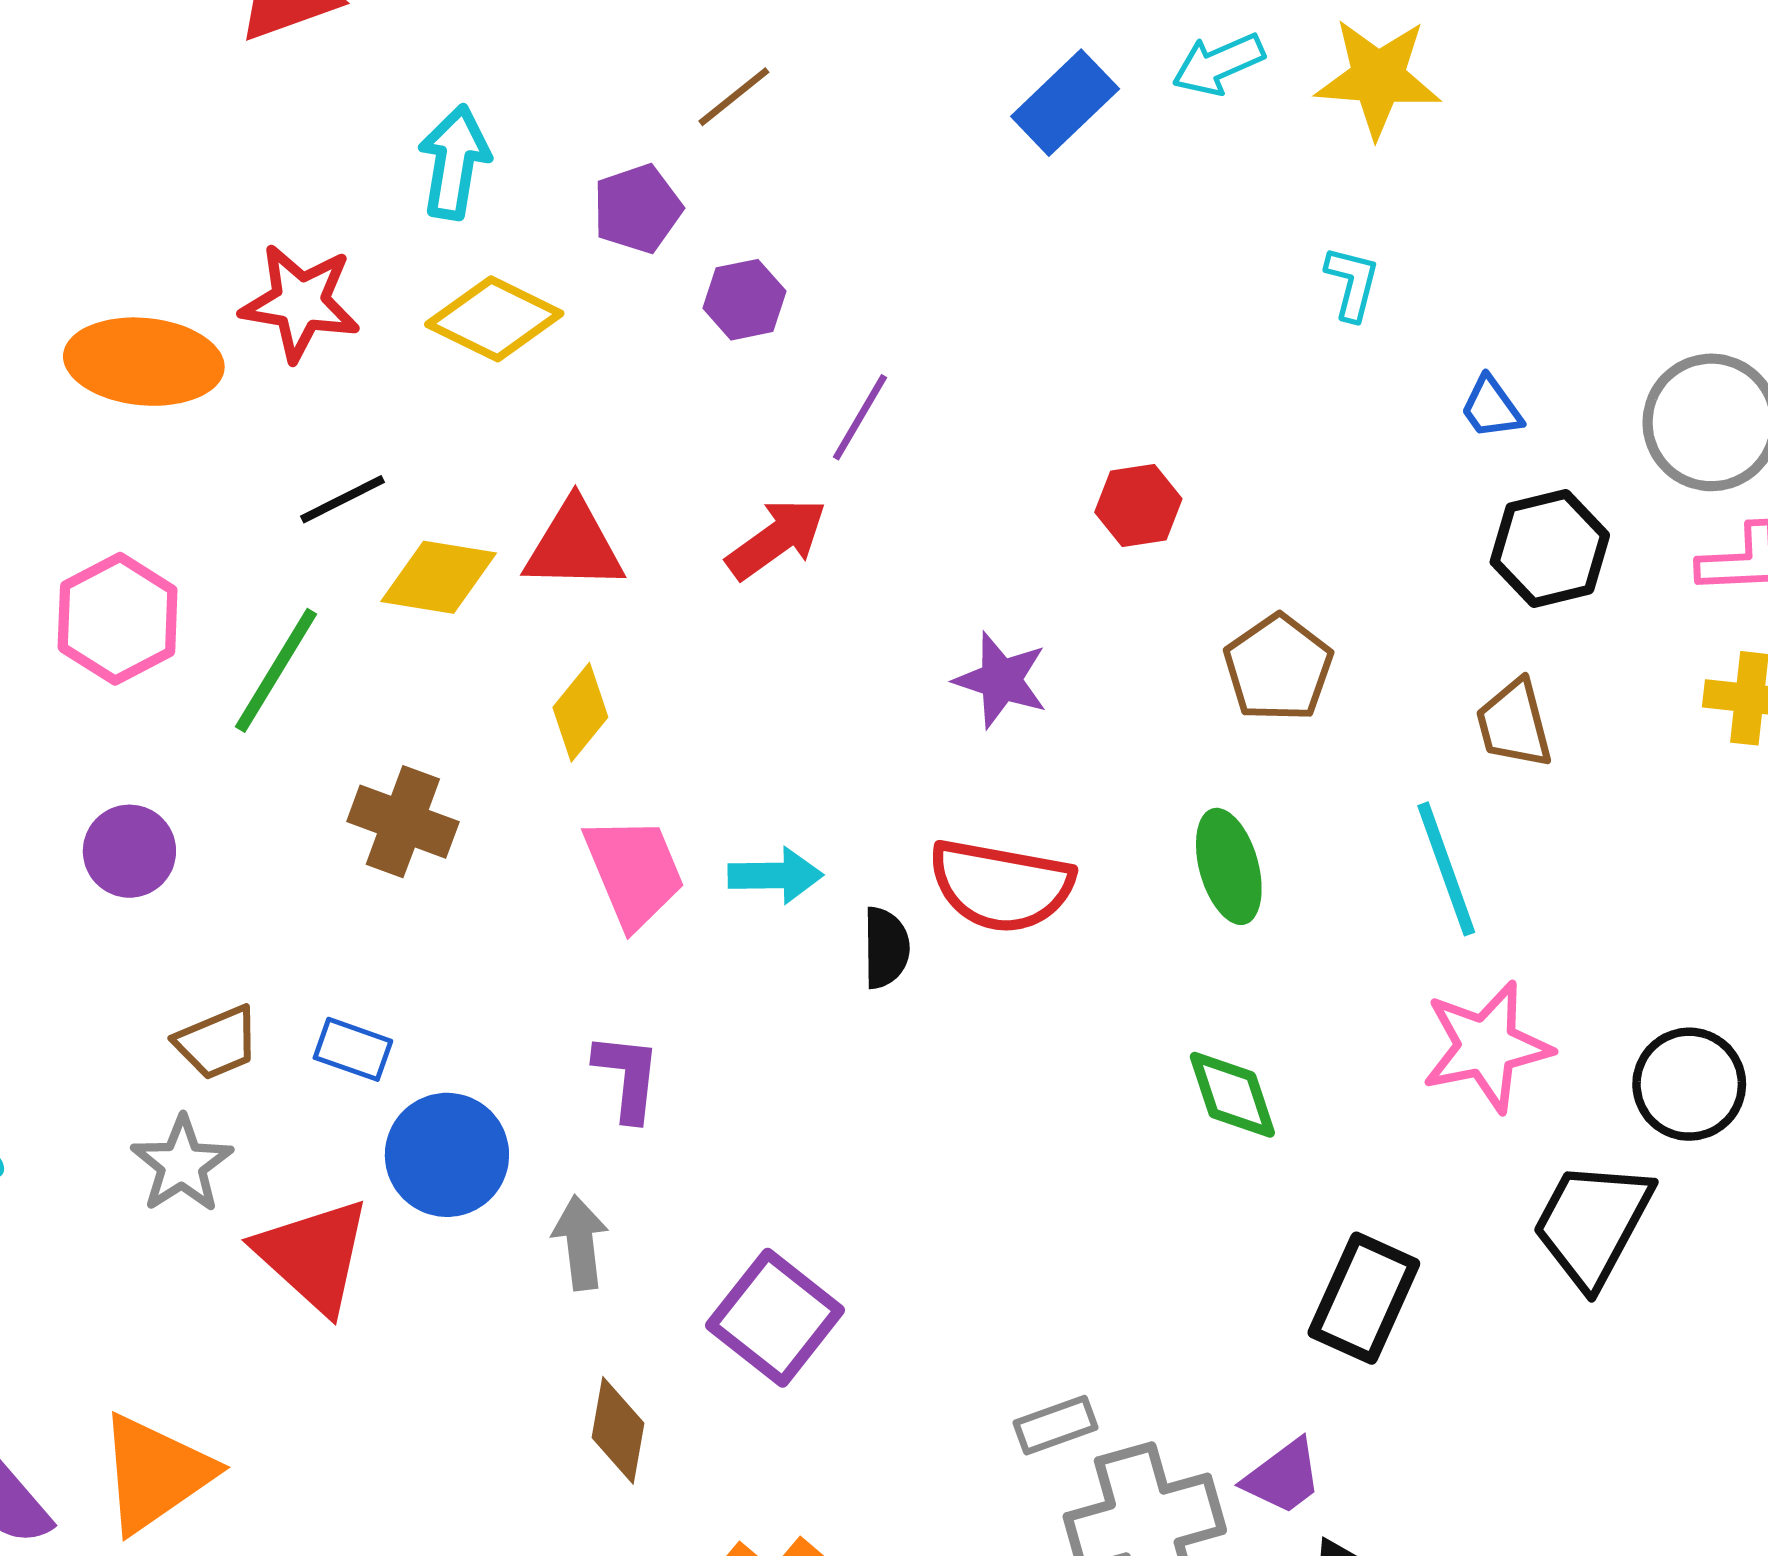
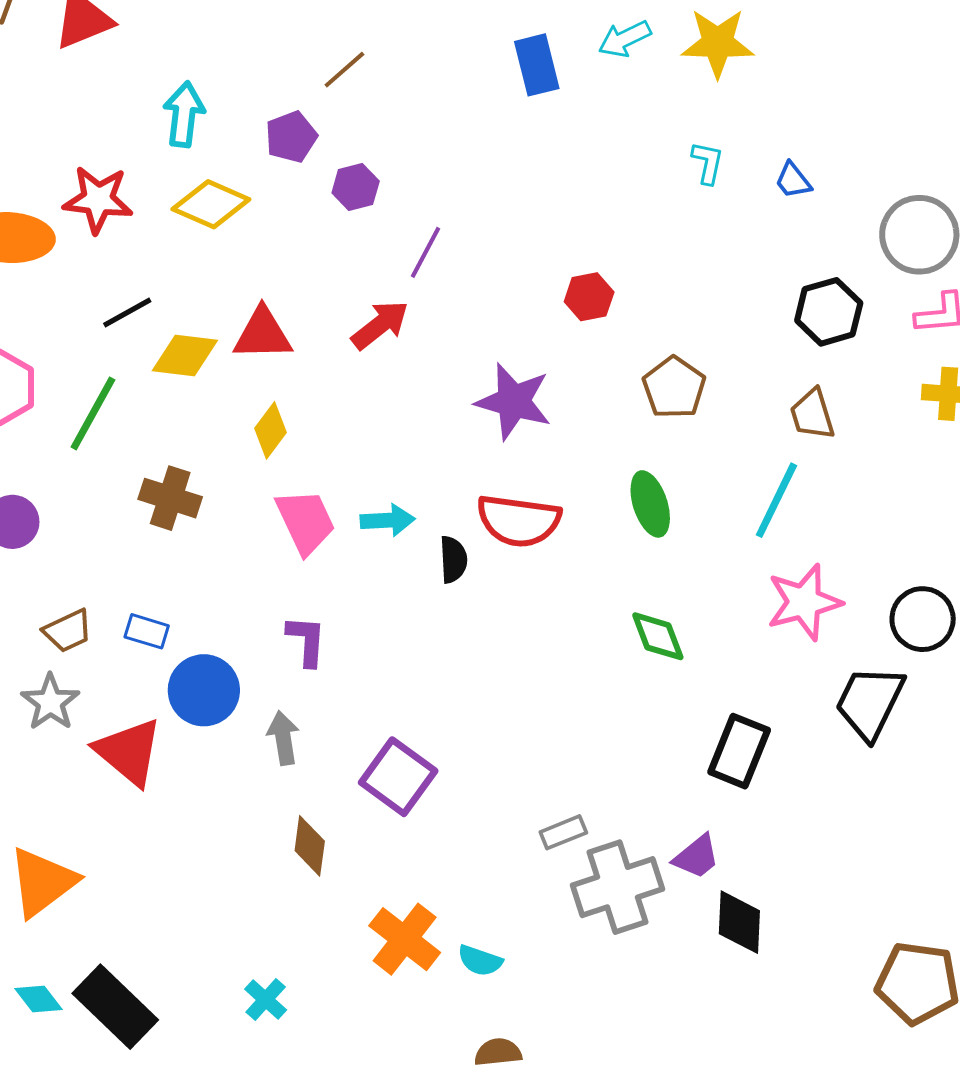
blue rectangle: (1065, 103) -> (537, 65), turned -58
blue trapezoid: (1491, 408) -> (793, 181), moved
purple star: (1001, 680) -> (514, 401), size x1.4
cyan line: (1446, 869) -> (776, 500), turned 48

